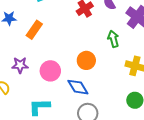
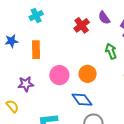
orange rectangle: (34, 30) -> (36, 50), turned -30
pink circle: (50, 71) -> (59, 75), moved

